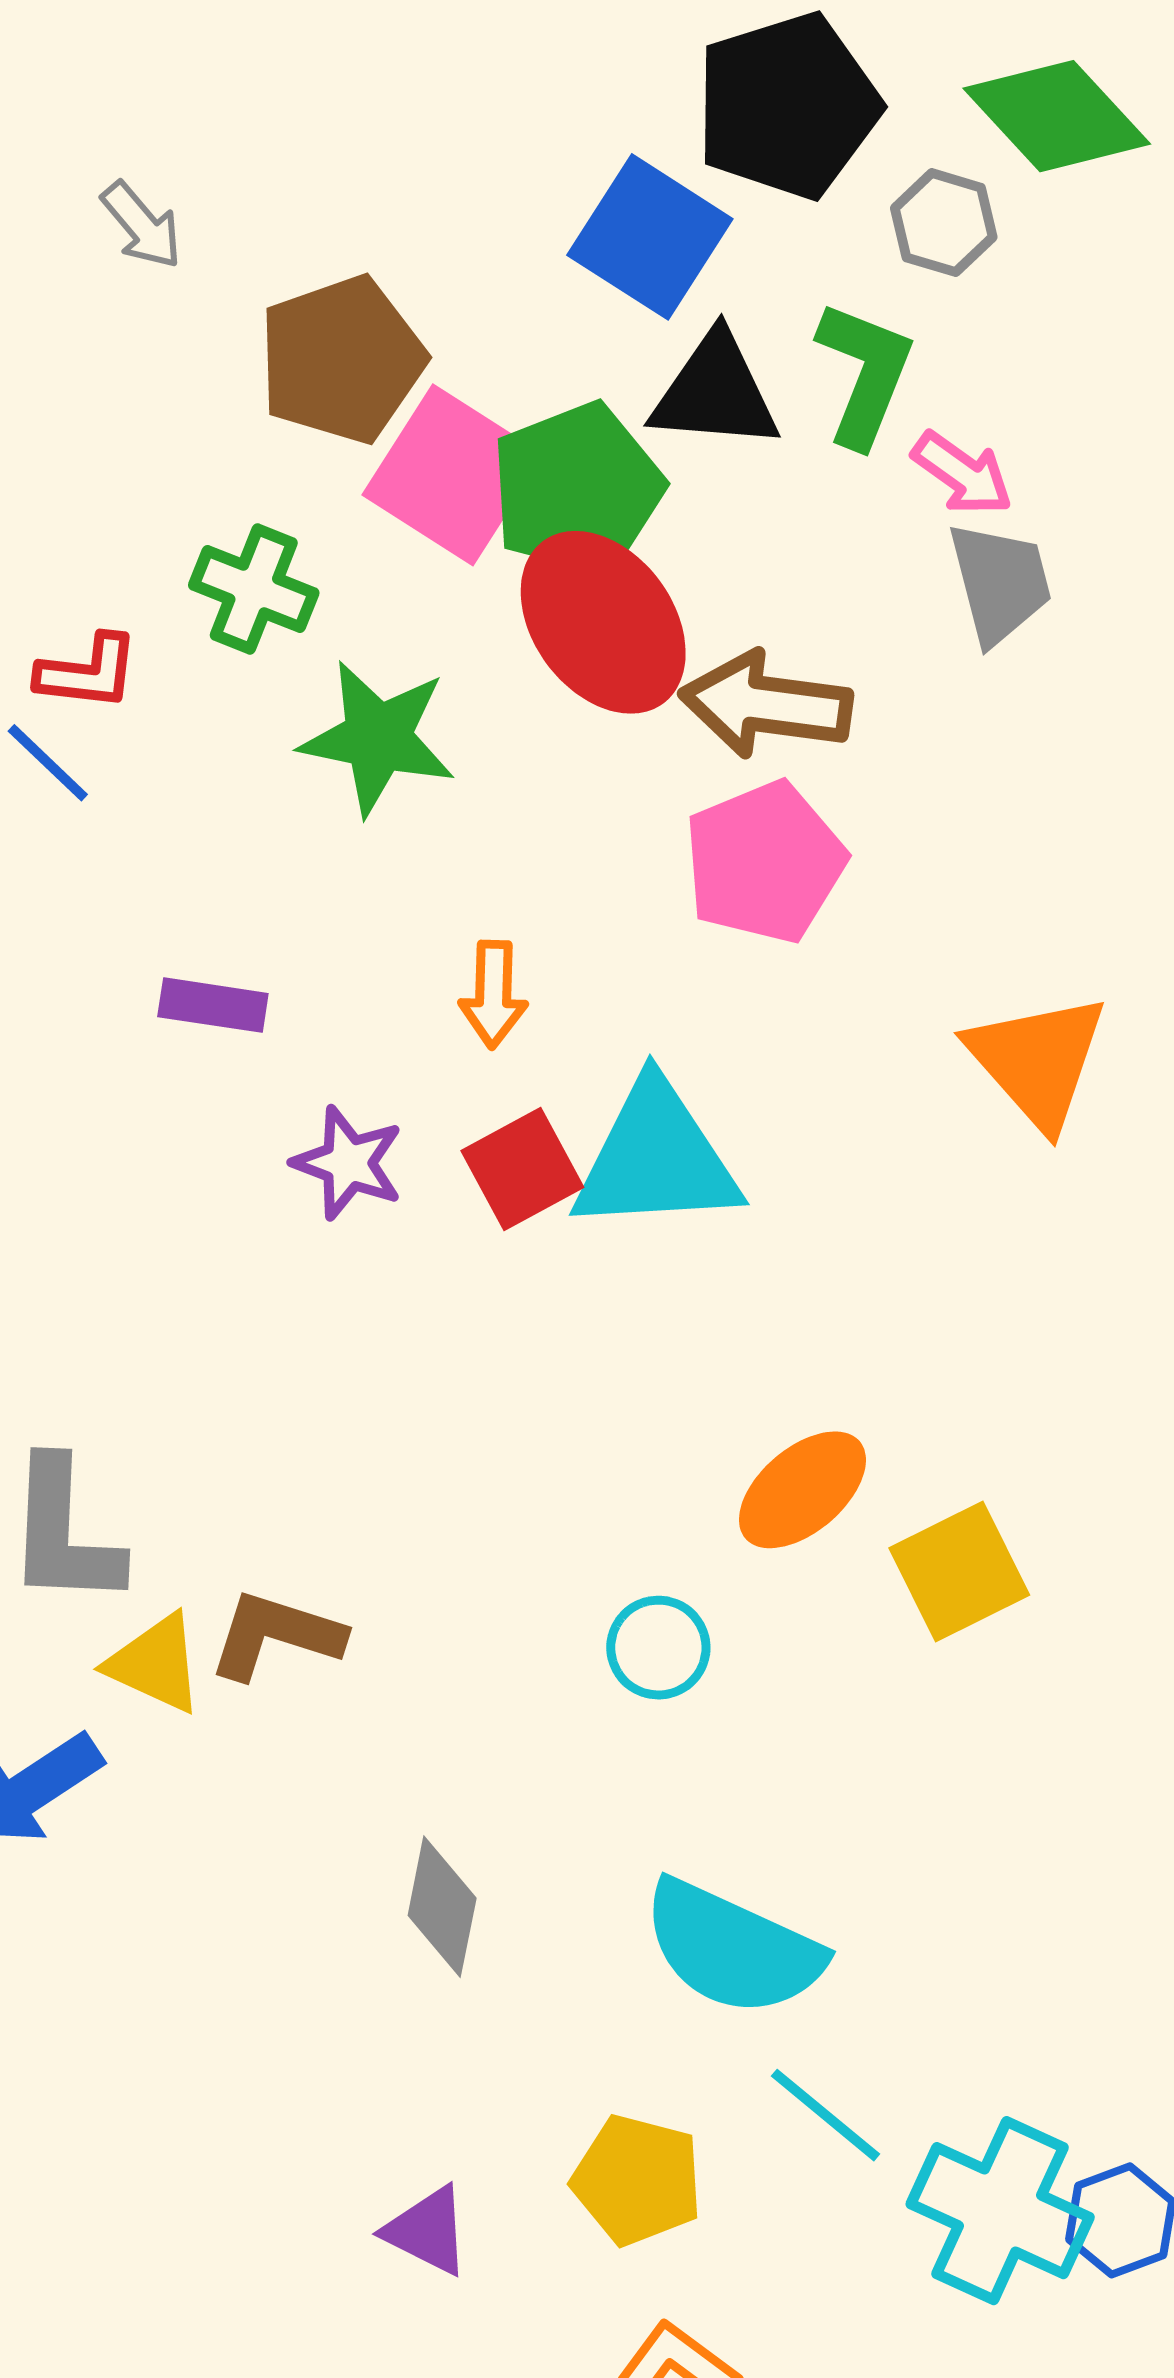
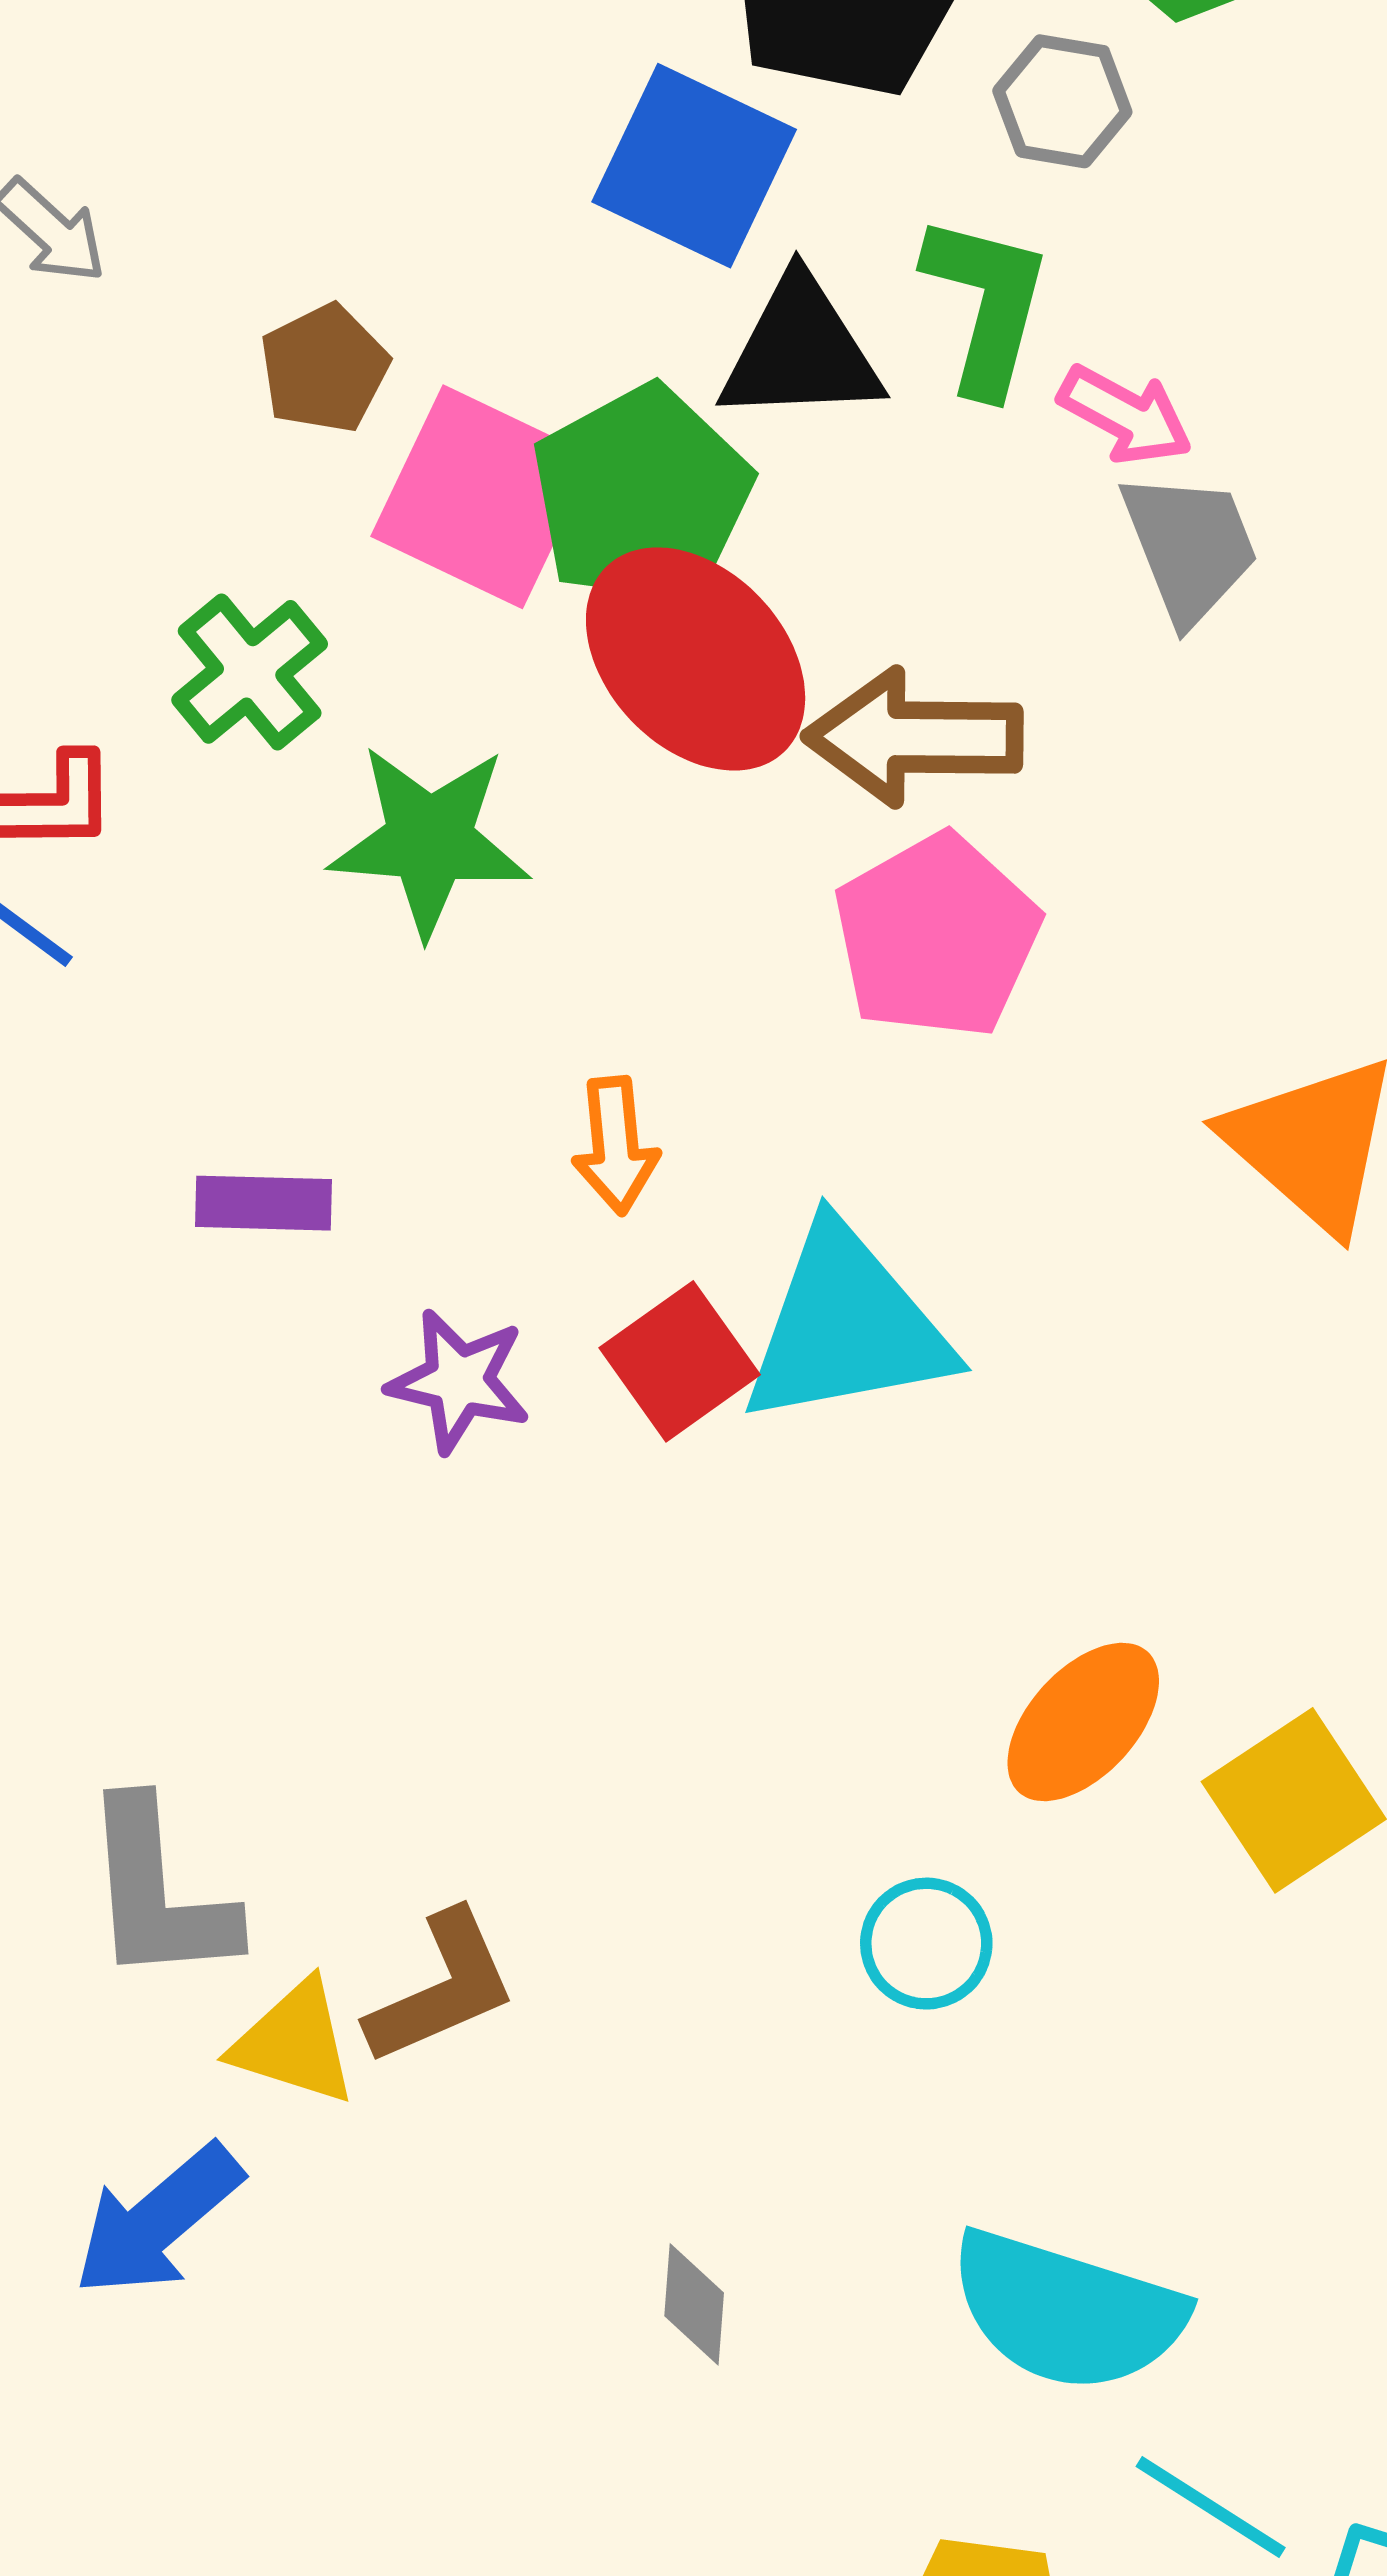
brown pentagon: (342, 359) -> (324, 369), size x0.6
green cross: (254, 589) -> (250, 672), turned 36
brown L-shape: (276, 1635) -> (442, 1988), turned 146
gray diamond: (442, 1907) -> (694, 2304), size x0.7

